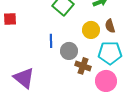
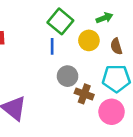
yellow circle: (91, 30) -> (89, 40), moved
blue line: (51, 41) -> (52, 46), moved

